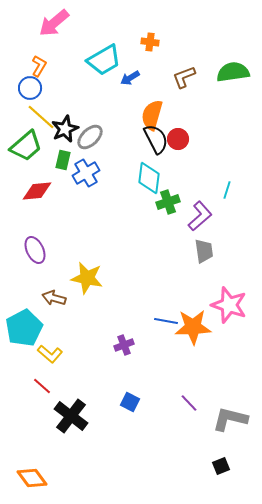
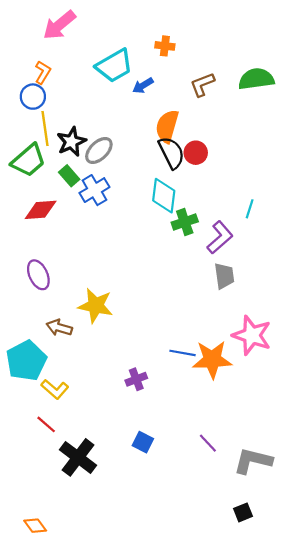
yellow line: (41, 117) -> (45, 128), turned 40
green rectangle: (63, 160) -> (69, 176), turned -54
orange diamond: (32, 478) -> (35, 526), size x0.7

